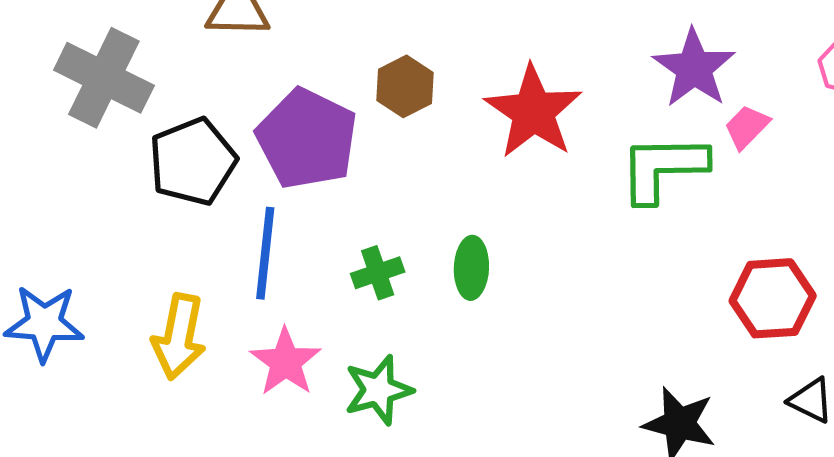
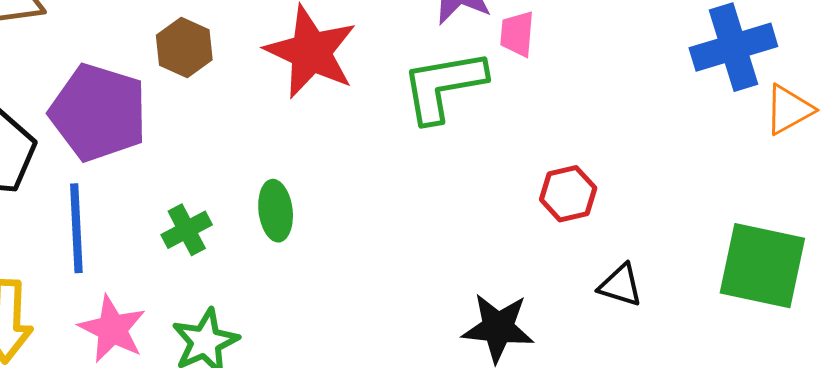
pink trapezoid: (747, 127) -> (517, 34), turned -30
red hexagon: (773, 298) -> (568, 194), size x0.7

